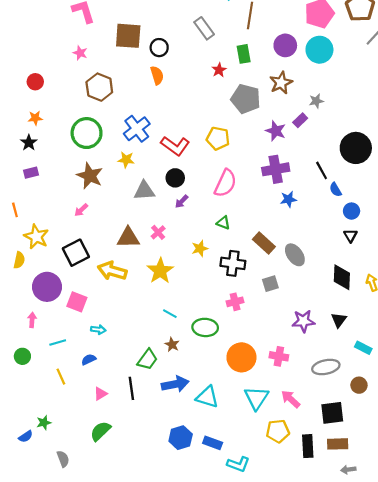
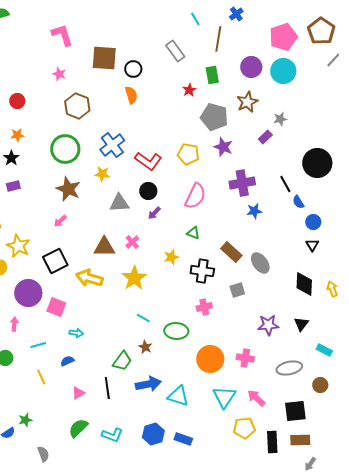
purple star: (276, 131) -> (223, 147), moved
cyan L-shape: (238, 464) -> (112, 435), moved
gray arrow: (348, 470) -> (310, 464), turned -48

